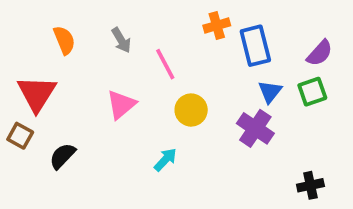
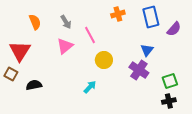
blue rectangle: (255, 46) -> (151, 17), moved
green square: (312, 92) -> (170, 81), moved
pink triangle: (121, 104) -> (65, 46), moved
black semicircle: (62, 156) -> (34, 85), turned 35

